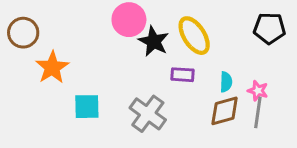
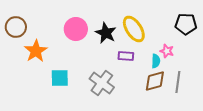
pink circle: (129, 20) -> (76, 29), moved
pink star: (258, 91) -> (167, 51), moved

